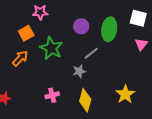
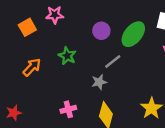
green ellipse: (109, 29) -> (133, 34), turned 30
orange square: (26, 33) -> (27, 27), moved
green star: (51, 48) -> (67, 56), size x0.7

